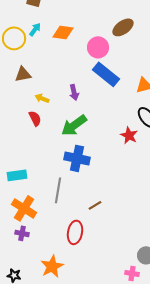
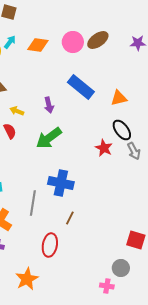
pink circle: (98, 47) -> (73, 42), moved
blue cross: (77, 158) -> (61, 183), moved
brown line: (95, 205) -> (70, 218), turned -32

